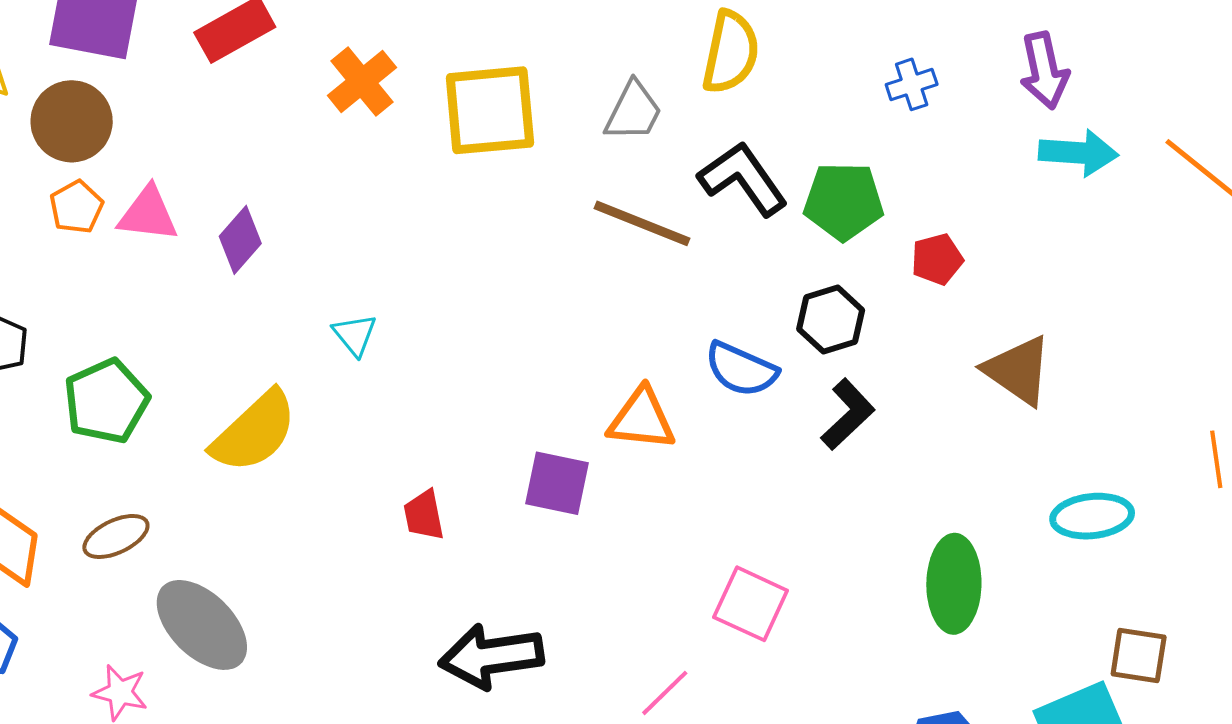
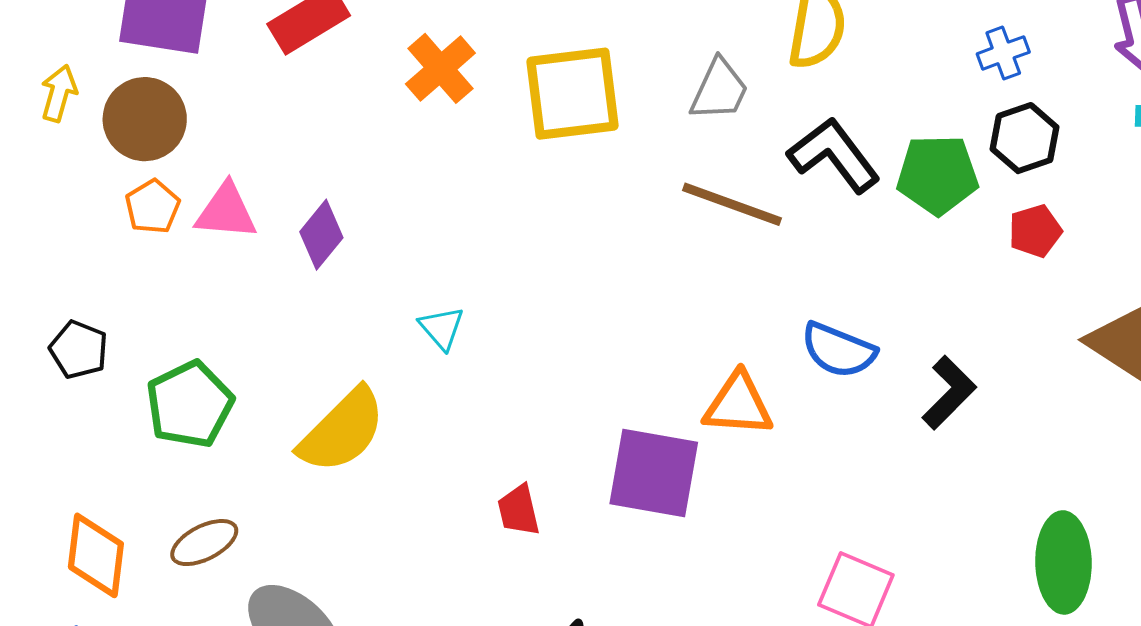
black hexagon: (831, 320) -> (1024, 138), moved
purple square: (557, 483) -> (654, 473), size x1.4

